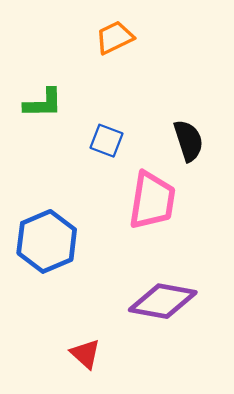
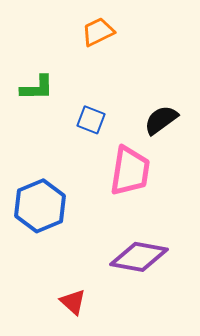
black semicircle: (188, 141) -> (161, 120), turned -108

